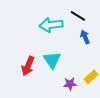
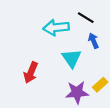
cyan triangle: (52, 60) -> (71, 58), moved
purple star: (70, 84) -> (77, 92), size x1.5

